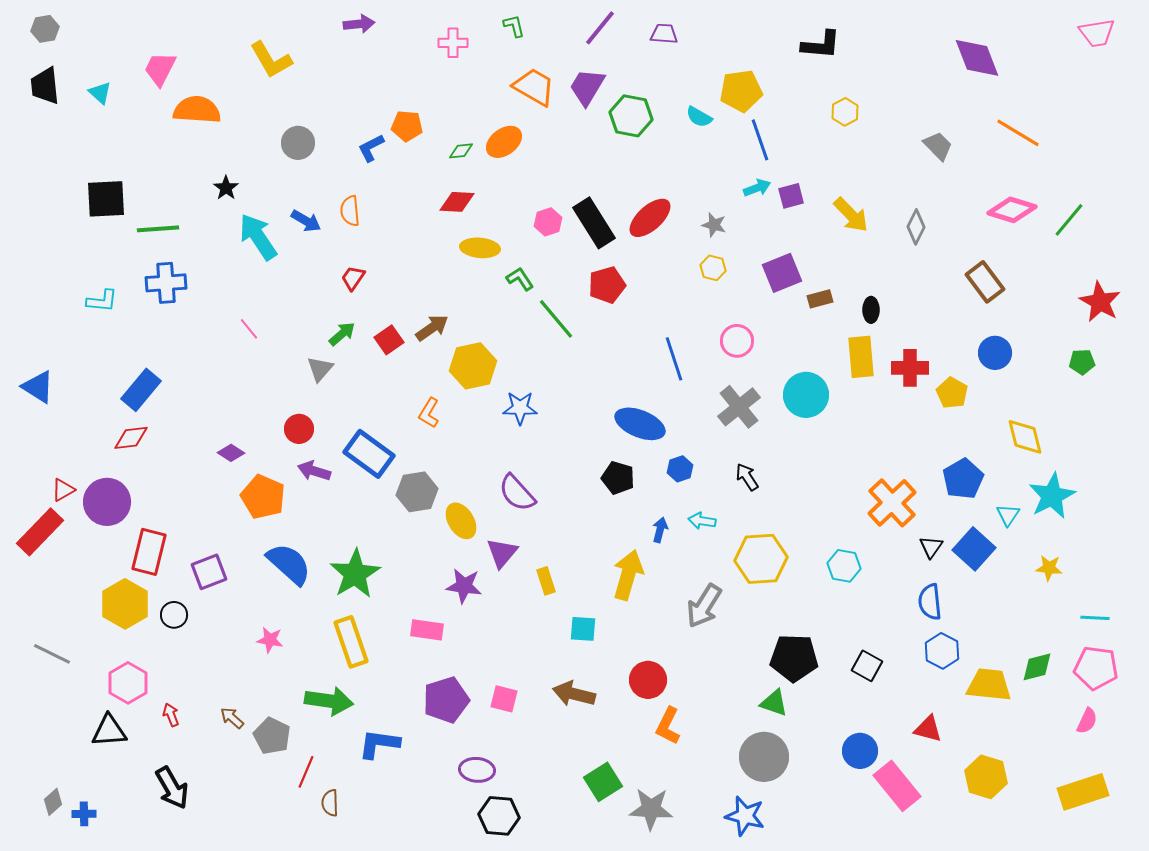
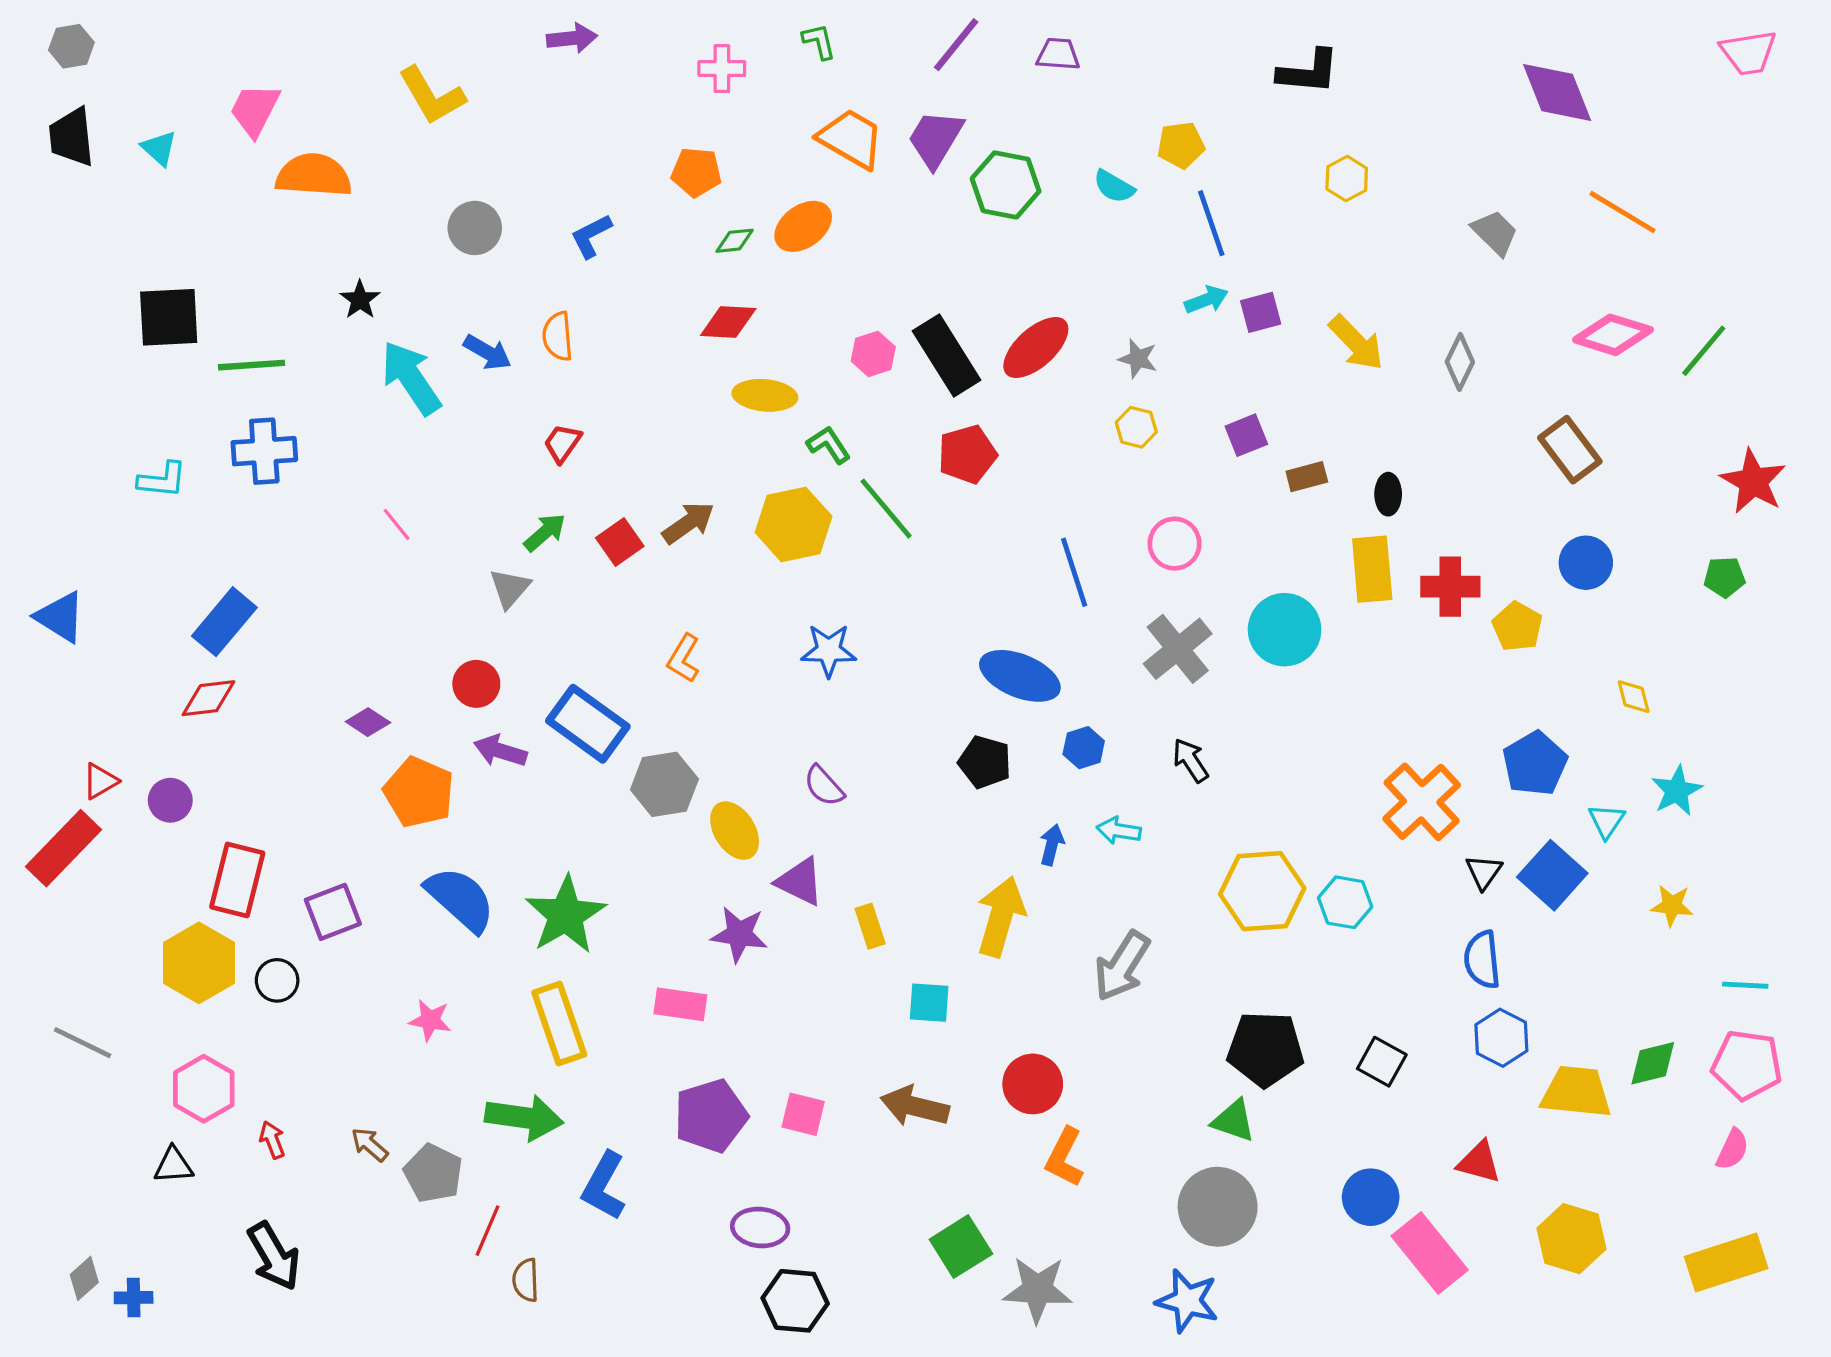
yellow pentagon: (741, 91) -> (1181, 145), size x0.7
orange pentagon: (407, 126) -> (696, 172), moved
purple square: (782, 273) -> (1246, 435), size x0.7
yellow hexagon: (473, 366) -> (794, 524), moved
yellow diamond: (1025, 437) -> (1634, 697), size x0.6
purple semicircle: (517, 493) -> (824, 786), size x0.7
cyan star: (1052, 496) -> (1677, 791), size x0.7
purple circle: (107, 502) -> (170, 800), size x0.6
purple triangle: (502, 553) -> (800, 882), turned -44
yellow hexagon: (761, 559) -> (1262, 891), moved
black triangle: (109, 731) -> (173, 1165), size x0.7
blue L-shape: (379, 744) -> (604, 1186), turned -69

